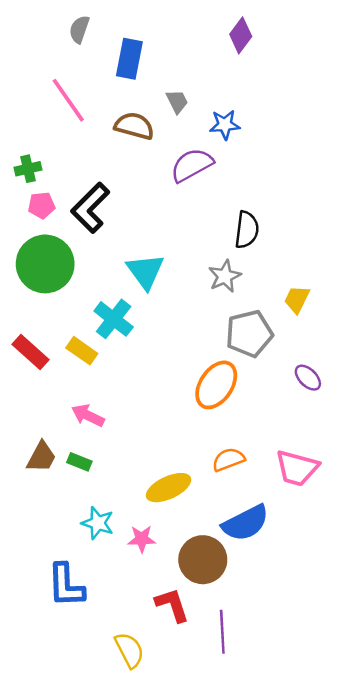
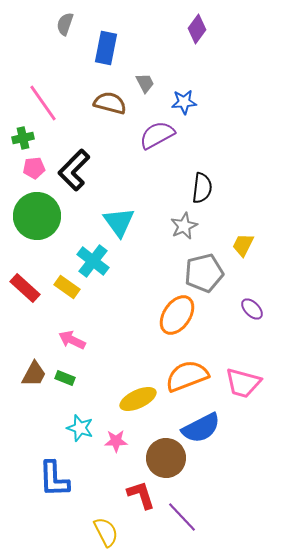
pink line: (68, 100) -> (43, 103), moved
orange semicircle: (228, 459) -> (187, 376), size x1.6
purple line: (222, 632) -> (182, 517), turned -40

